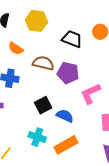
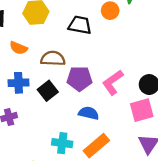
purple pentagon: (68, 73) -> (79, 79), moved
black square: (43, 105) -> (48, 91), moved

